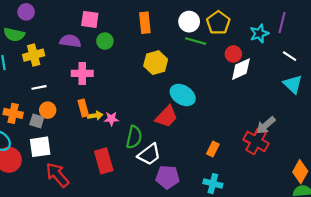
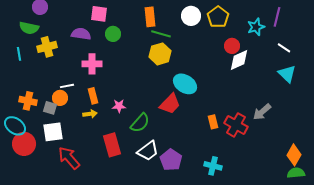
green line: (196, 41) -> (161, 34), moved
white line: (39, 87) -> (67, 86), moved
yellow arrow: (95, 116) -> (90, 114), moved
green semicircle: (134, 137) -> (140, 123), turned 30
red cross: (256, 141) -> (236, 125), moved
orange rectangle: (213, 149) -> (213, 122), moved, turned -40
white trapezoid: (149, 154) -> (148, 151), moved
purple pentagon: (168, 177) -> (171, 160), turned 30

